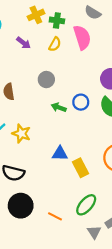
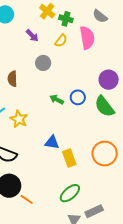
yellow cross: (36, 15) -> (47, 11), turned -35
gray circle: (46, 80) -> (43, 63), moved
orange line: (55, 216) -> (27, 199), moved

